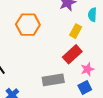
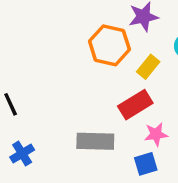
orange hexagon: (28, 25) -> (109, 45), moved

